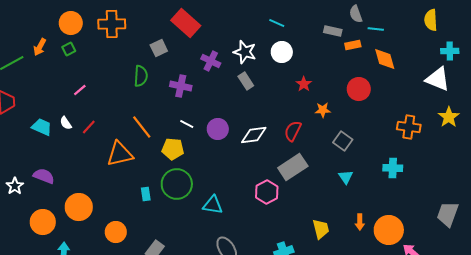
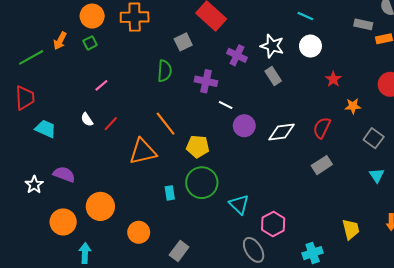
white line: (187, 124) -> (226, 105), moved
cyan trapezoid: (42, 127) -> (46, 129), moved
gray rectangle: (293, 167) -> (322, 165), size x0.7
pink hexagon: (267, 192) -> (273, 224), moved
cyan triangle: (213, 205) -> (239, 204), turned 35

